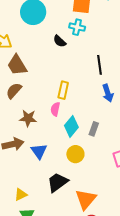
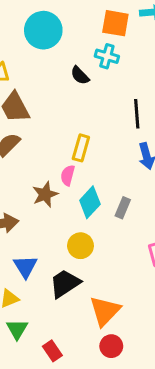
brown star: (28, 118) -> (45, 194), moved, turned -30
blue triangle: (39, 151) -> (25, 267), moved
yellow circle: (75, 154) -> (80, 246), moved

